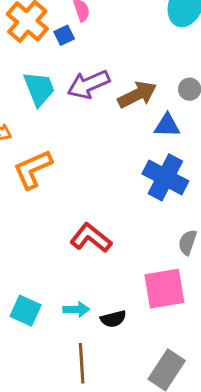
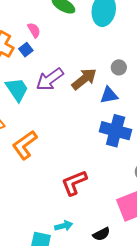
red L-shape: (91, 238) -> (74, 183), turned -48
cyan arrow: (76, 309) -> (64, 226), moved

